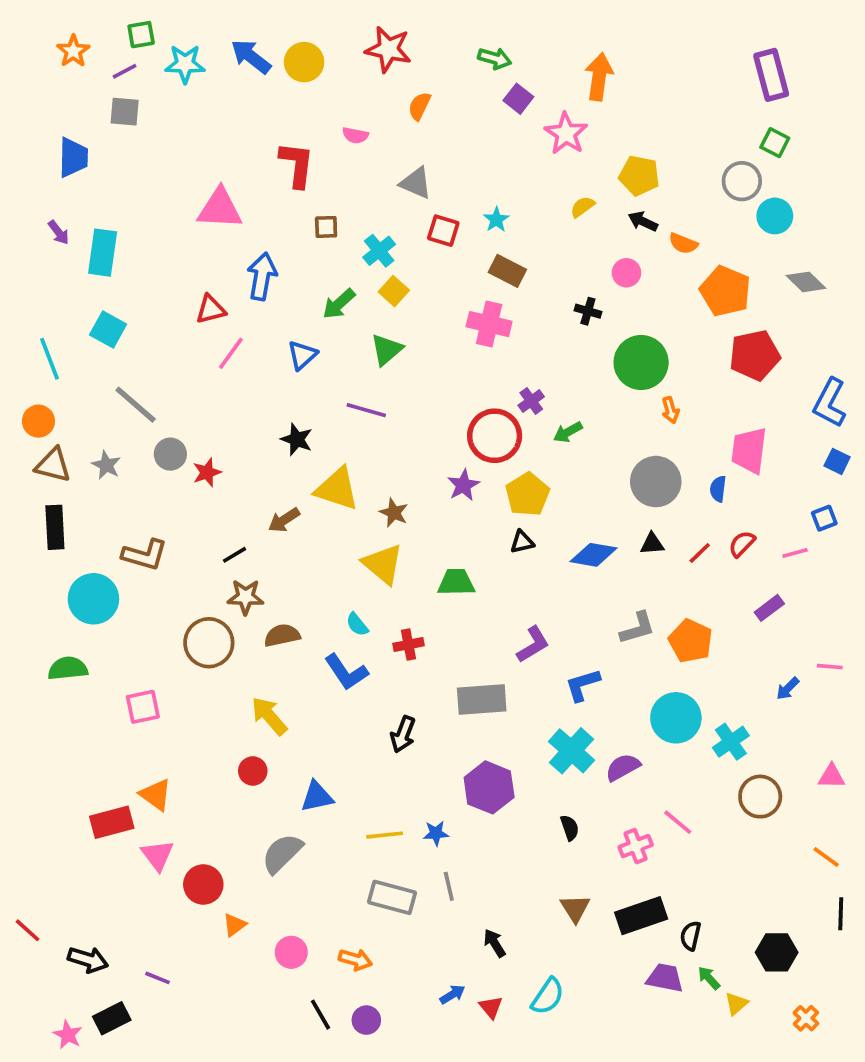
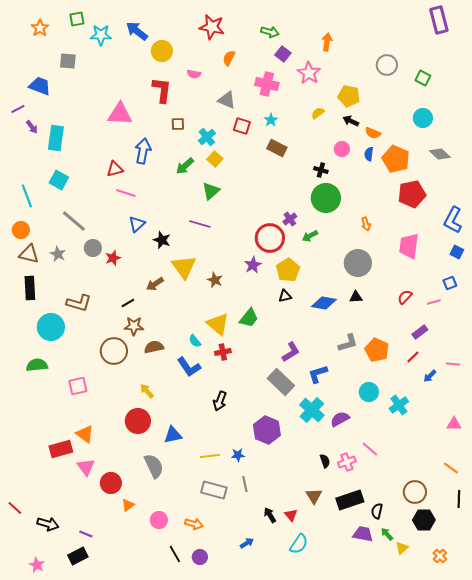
yellow circle: (304, 62) -> (162, 51), moved
purple line: (125, 71) -> (18, 109), moved
purple rectangle: (771, 75) -> (439, 20), moved
orange arrow: (599, 77) -> (327, 42), size x0.7
blue trapezoid: (73, 157) -> (40, 86), turned -70
gray circle: (742, 181) -> (387, 65), moved
pink cross: (489, 324) -> (267, 84), moved
pink line: (231, 353) -> (126, 193), turned 72
blue triangle: (302, 355) -> (137, 224), moved
green circle: (641, 362) -> (326, 198), moved
yellow triangle: (337, 489) -> (184, 267), turned 36
blue semicircle: (718, 489) -> (369, 154), moved
red line: (700, 553) -> (413, 357), moved
yellow triangle: (383, 564) -> (218, 324), moved
green trapezoid: (456, 582) -> (249, 318), turned 130
gray rectangle: (482, 700) -> (281, 382), moved, turned 48
yellow arrow: (269, 716) -> (147, 391), size x0.7
cyan circle: (676, 718) -> (369, 392), size x0.7
red circle: (253, 771) -> (138, 421), size x1.6
brown circle: (760, 797) -> (415, 492), moved
black semicircle: (570, 828) -> (325, 461), moved
gray semicircle: (282, 853) -> (154, 466), turned 110
red triangle: (491, 1007) -> (291, 515), moved
black rectangle: (112, 1018) -> (78, 556), moved

